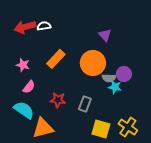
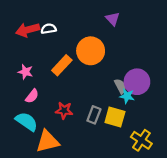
purple triangle: (105, 35) -> (113, 19), moved
orange circle: (93, 63) -> (91, 51), moved
purple circle: (124, 74) -> (137, 82), size x1.5
gray semicircle: (109, 78) -> (120, 86), turned -120
yellow square: (101, 129) -> (115, 117), moved

